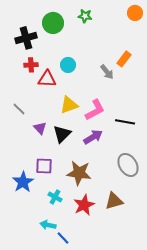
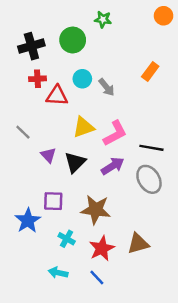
green circle: (53, 23) -> (73, 40), moved
gray arrow: (107, 72) -> (107, 87), moved
gray ellipse: (128, 165) -> (149, 179), moved
blue line: (63, 238) -> (97, 277), moved

